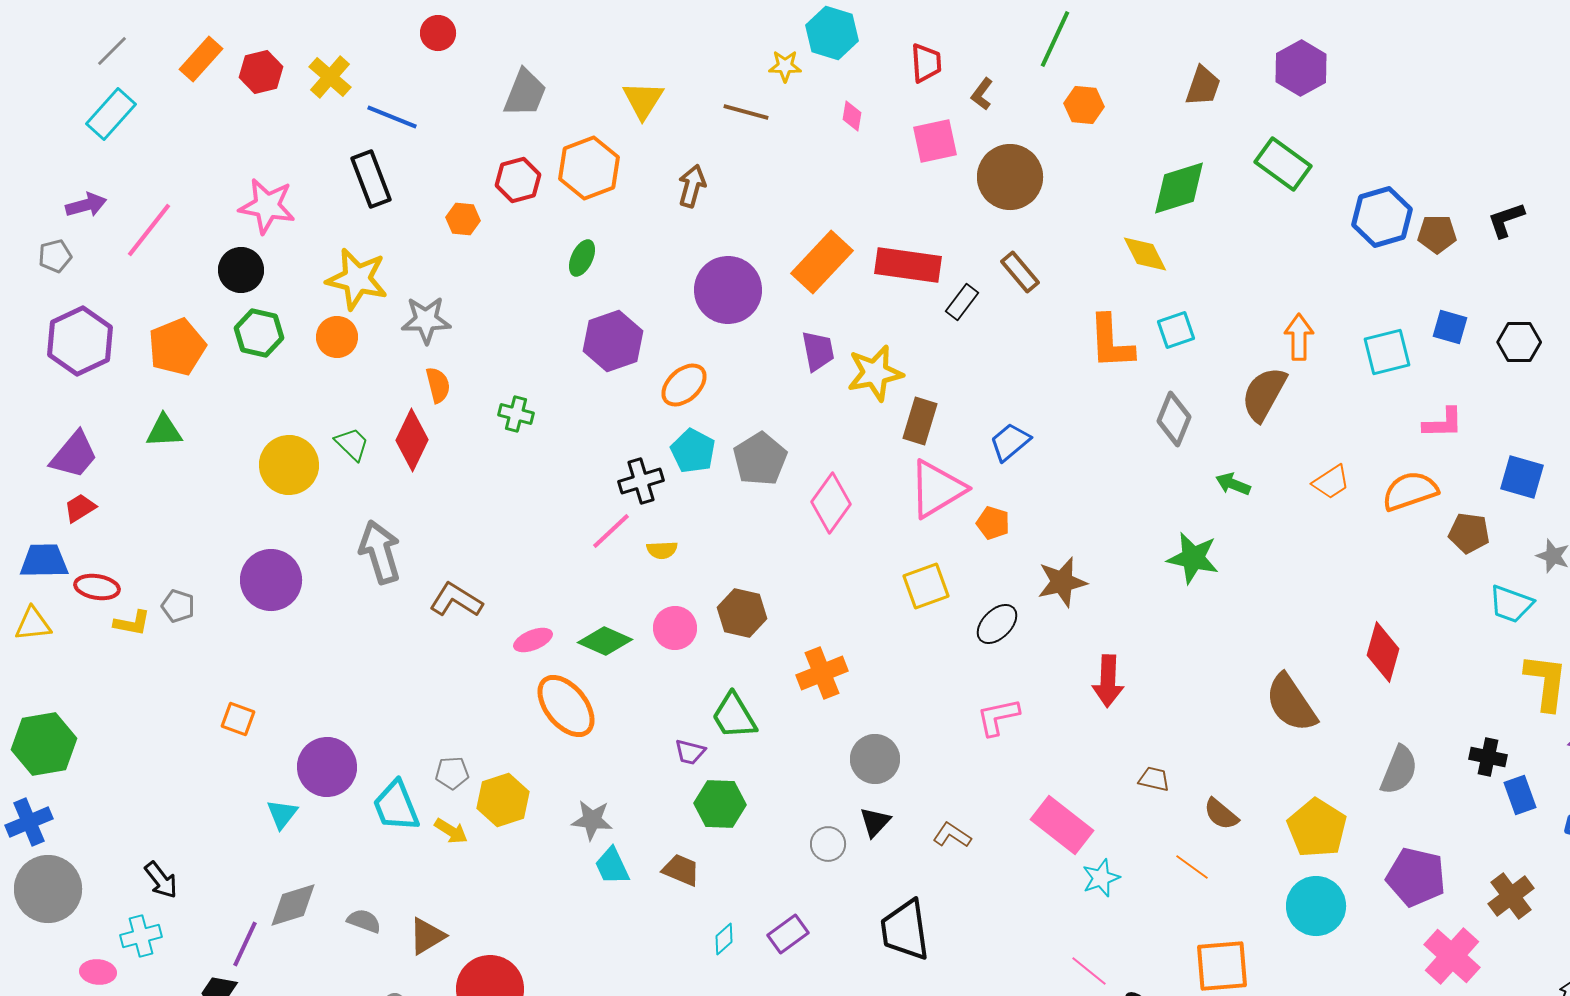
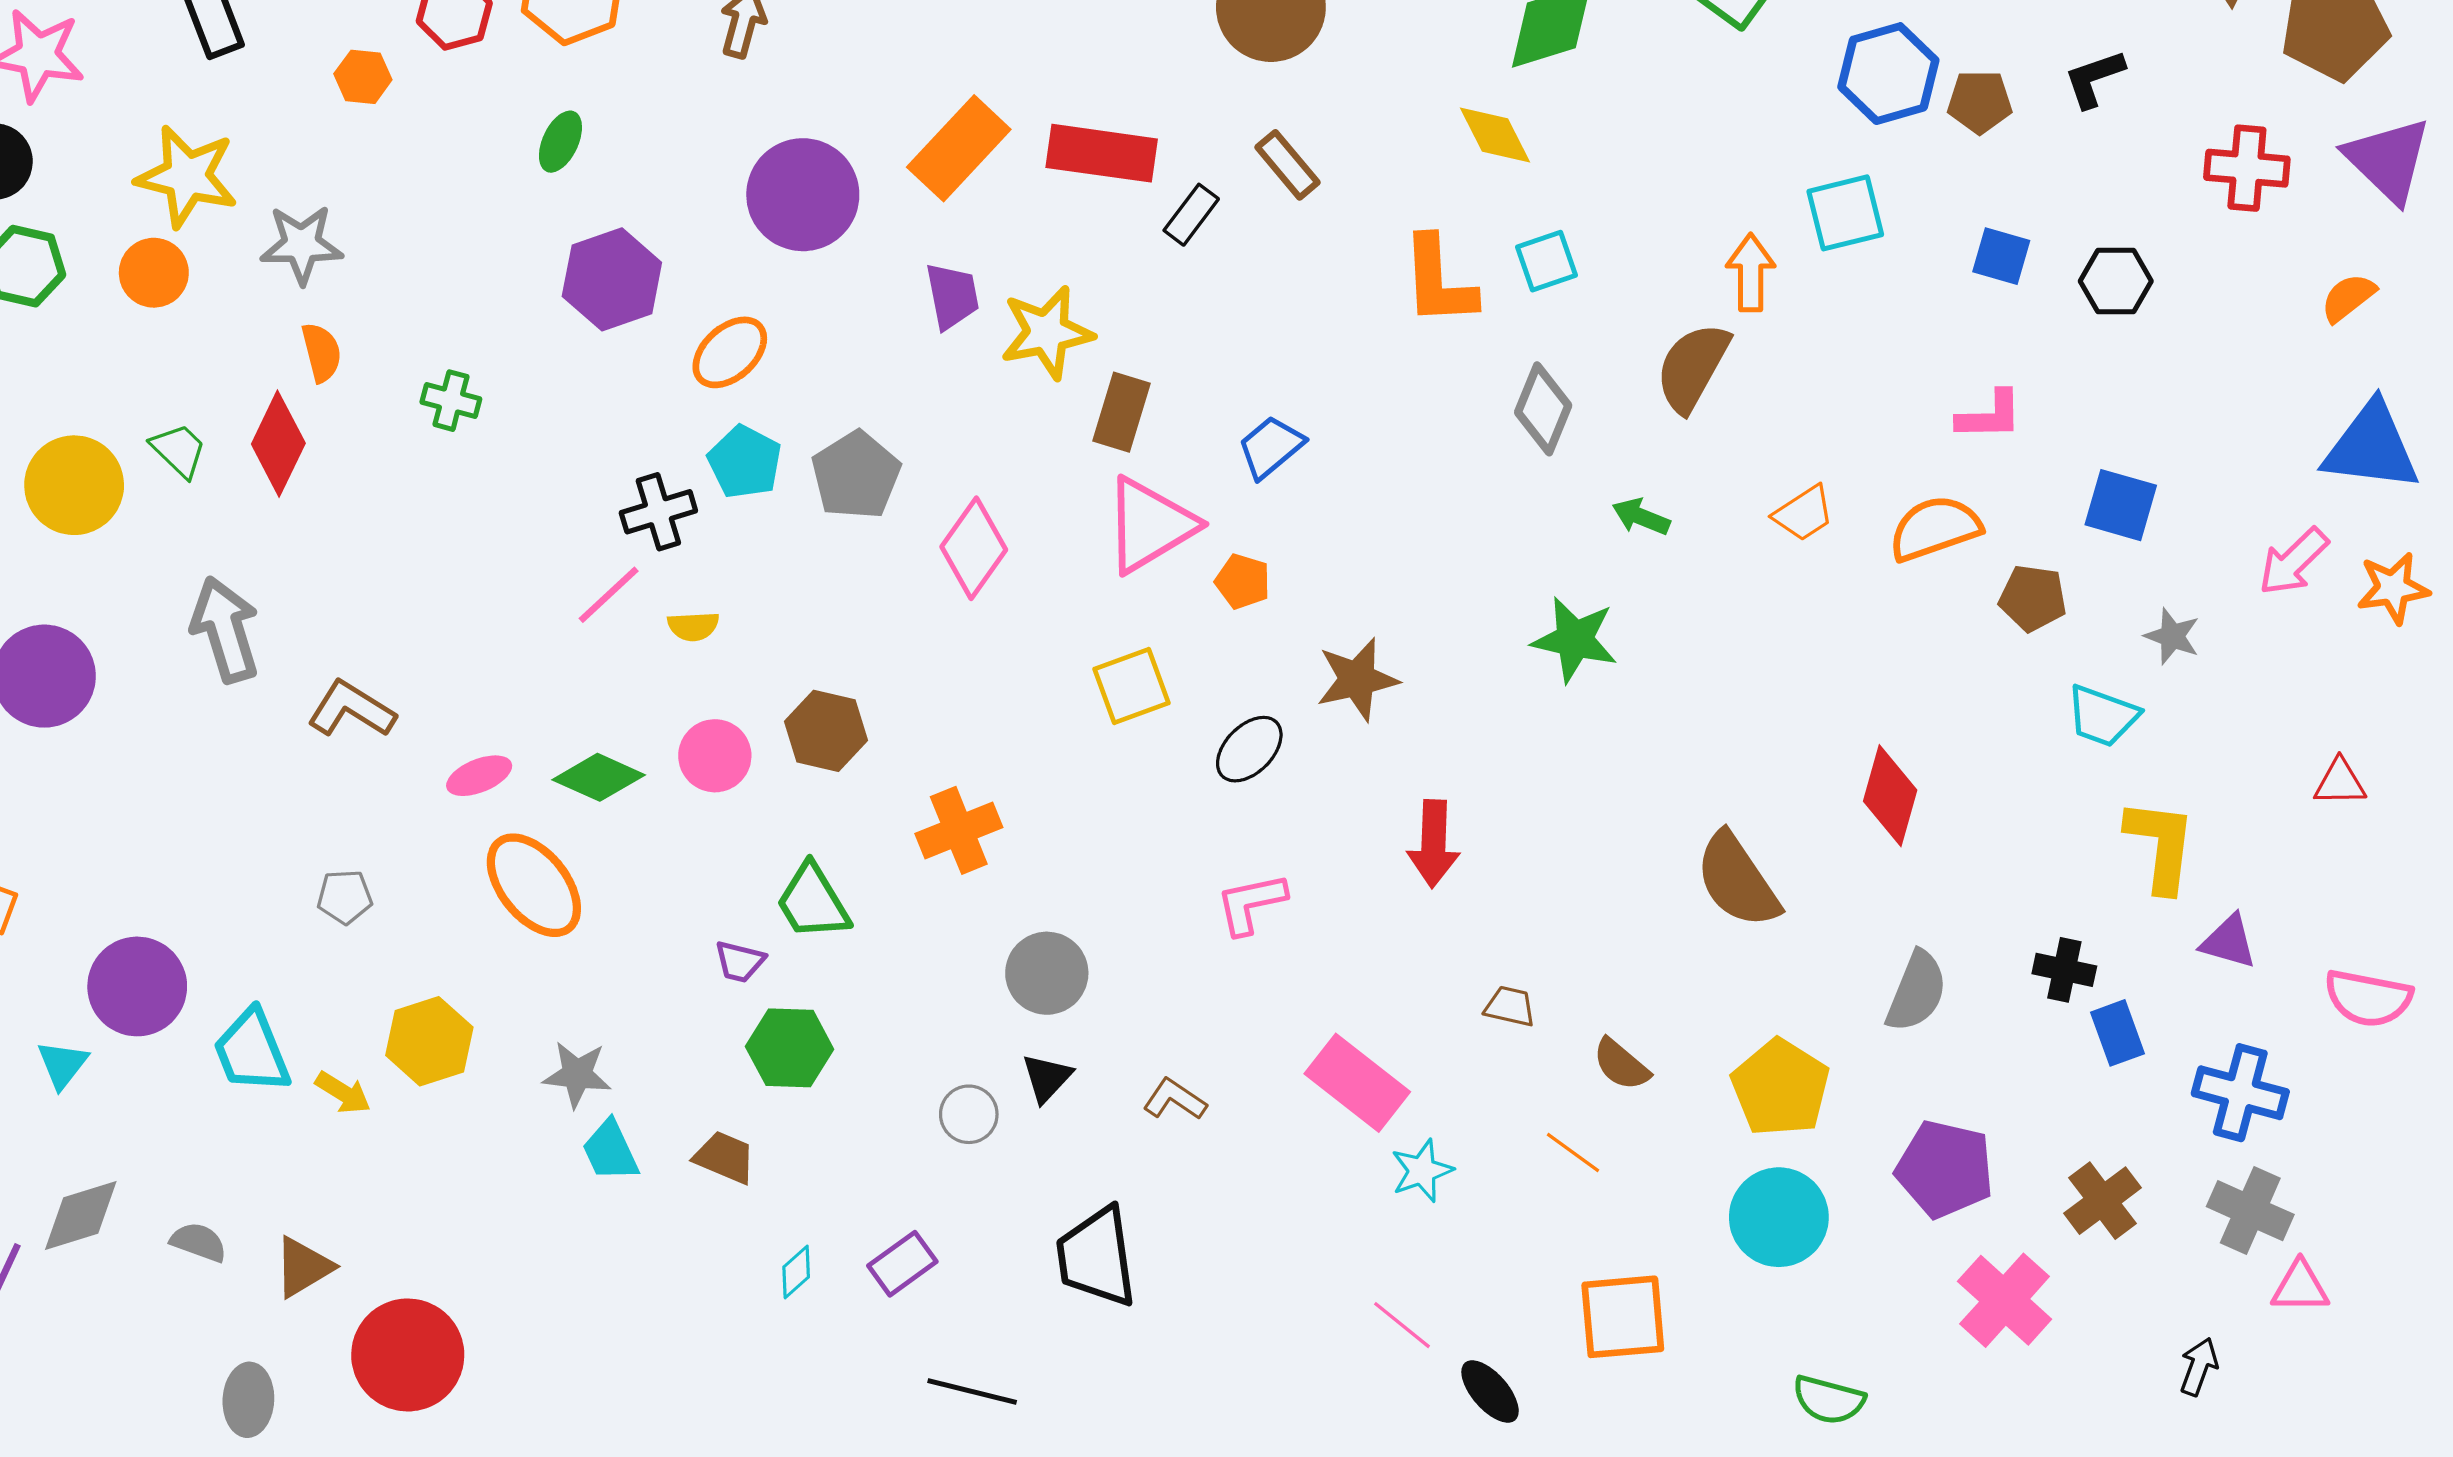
cyan square: (1387, 352) -> (1845, 213), moved
gray pentagon: (452, 773) -> (345, 897), moved

